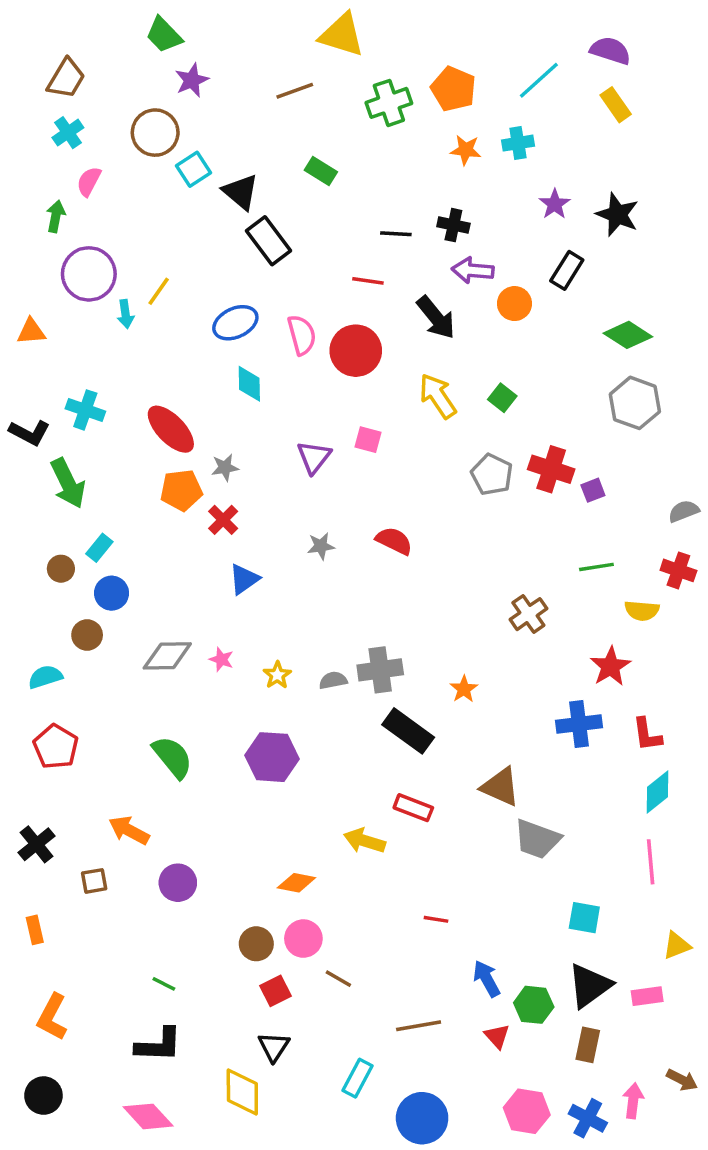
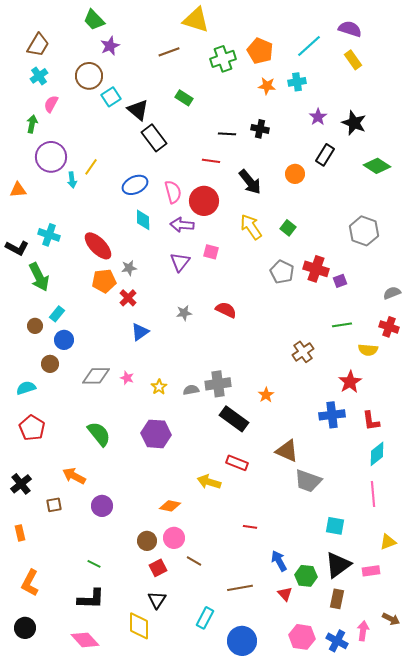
purple arrow: (473, 270) -> (182, 225), moved
green diamond: (628, 335) -> (377, 166), moved

